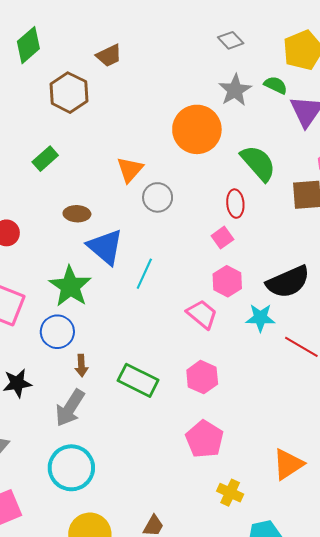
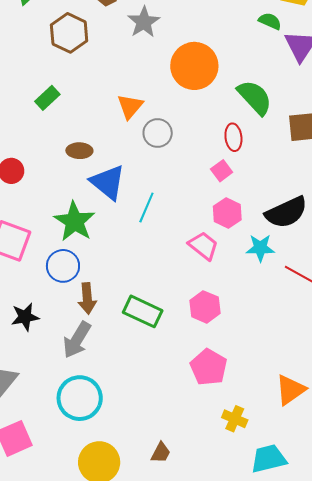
gray star: (235, 90) -> (144, 22), moved
brown arrow: (81, 366) -> (87, 298), size x1.4

